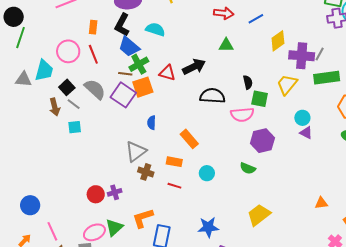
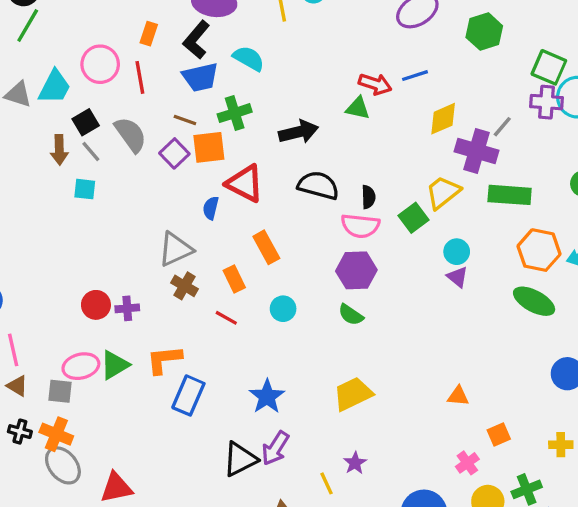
red arrow: (224, 13) -> (375, 84), moved
blue trapezoid: (129, 47) -> (200, 77), turned -65
gray line: (320, 54) -> (502, 127), moved
green cross: (139, 64) -> (235, 113), moved
red triangle: (167, 73) -> (245, 183), moved, size x1.4
black semicircle: (248, 82) -> (368, 197), moved
purple square: (123, 95) -> (174, 153), size x0.7
green square: (260, 99) -> (414, 218), moved, turned 30
purple hexagon: (262, 141) -> (356, 270), moved
orange rectangle: (174, 162) -> (234, 279), turned 42
blue star: (208, 227) -> (267, 397), turned 30

